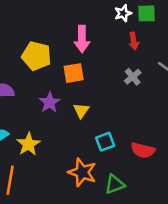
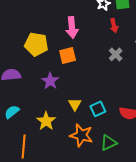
yellow triangle: (81, 111) -> (75, 104), moved
yellow star: (28, 144) -> (46, 121), moved

